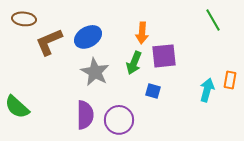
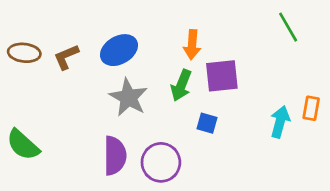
brown ellipse: (24, 19) -> (24, 53), moved
brown L-shape: (49, 42) -> (66, 57), size x0.7

